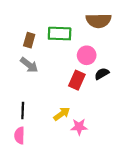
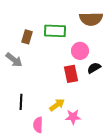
gray arrow: (29, 65) -> (14, 60), moved
red rectangle: (77, 80) -> (71, 74), turned -36
pink semicircle: (19, 135) -> (38, 125), moved

